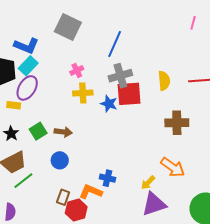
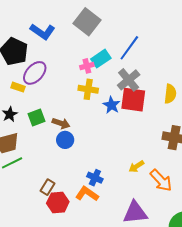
cyan rectangle: (28, 66) -> (101, 59), moved
gray cross: (120, 76) -> (129, 80), turned -35
blue circle: (60, 160) -> (65, 140), moved
yellow arrow: (148, 183) -> (137, 166), moved
orange L-shape: (91, 192) -> (87, 194), moved

